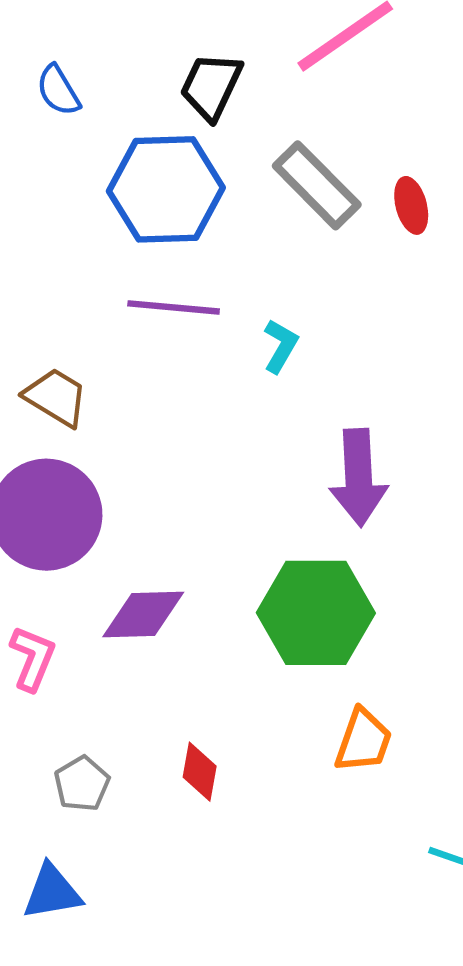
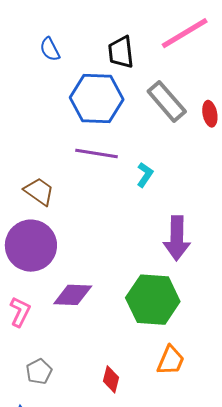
black trapezoid: (211, 86) -> (121, 52), turned -36
red diamond: (200, 772) -> (111, 379), moved

